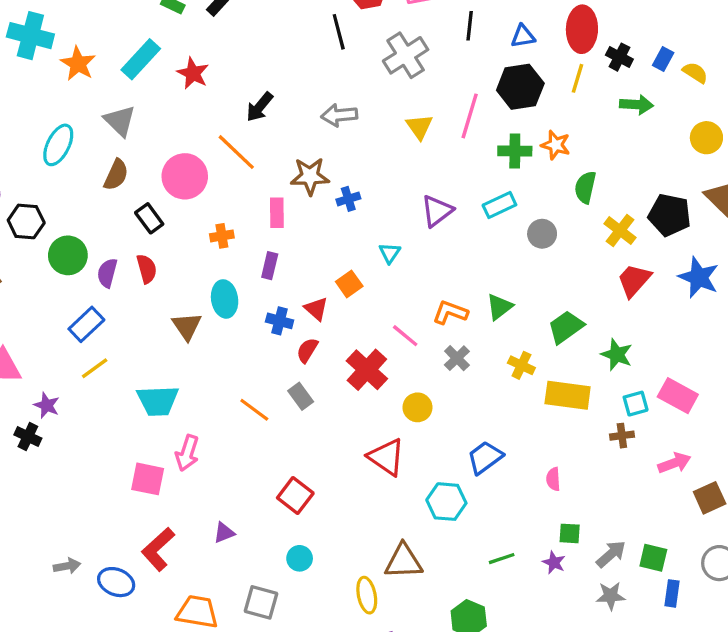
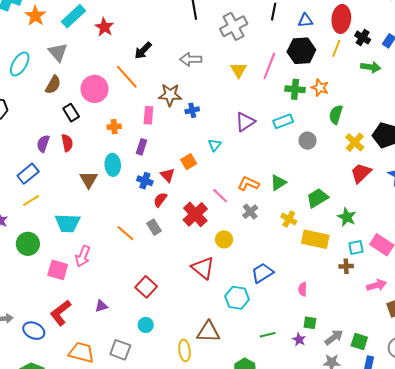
green circle: (68, 255) -> (28, 244), moved

